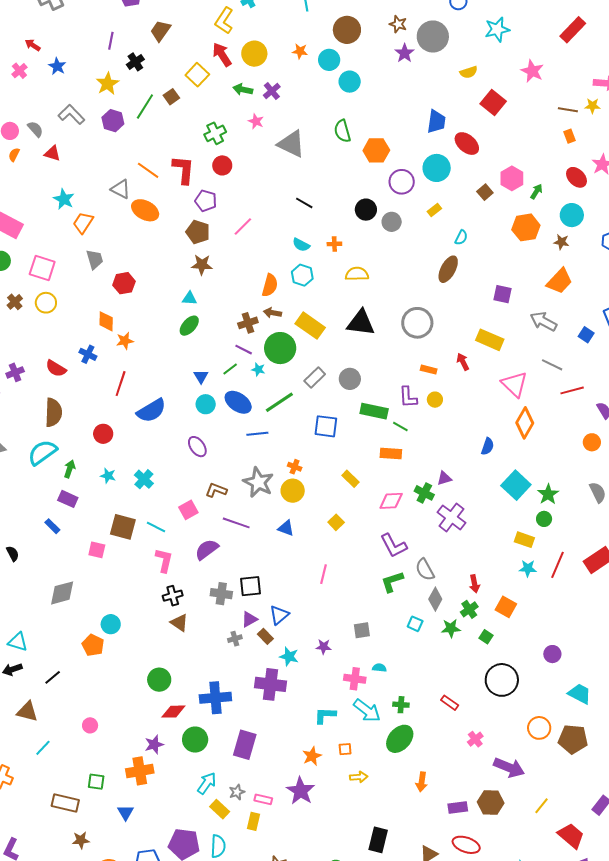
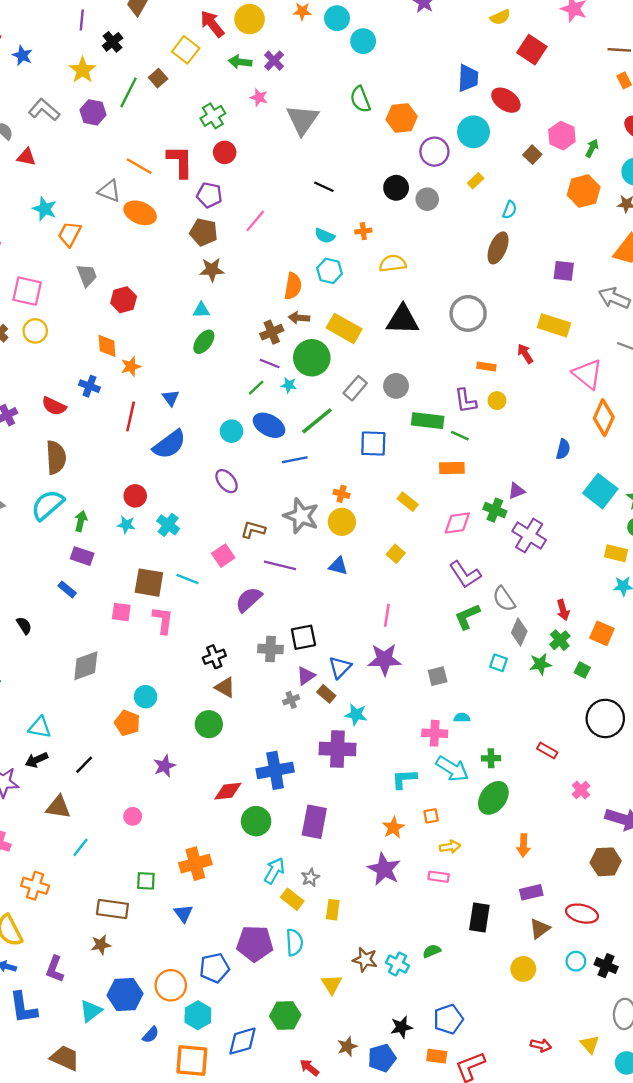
gray triangle: (291, 144) -> (303, 120), turned 44
blue triangle: (201, 376) -> (171, 398), moved
red circle: (103, 434) -> (135, 496), moved
pink L-shape: (164, 560) -> (163, 620), moved
purple star: (324, 647) -> (384, 659), moved, size x1.8
green circle: (159, 680) -> (209, 724), moved
purple star: (154, 744) -> (164, 766), moved
pink rectangle: (263, 799) -> (439, 877), moved
purple rectangle: (458, 807) -> (531, 892), moved
brown star: (81, 840) -> (101, 945), moved

